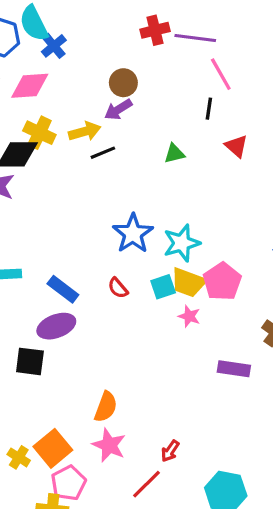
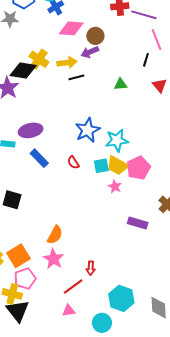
pink diamond: (30, 86) -> (71, 28), moved
purple ellipse: (56, 326) -> (31, 130), moved
red arrow: (170, 451) -> (91, 268), turned -40

